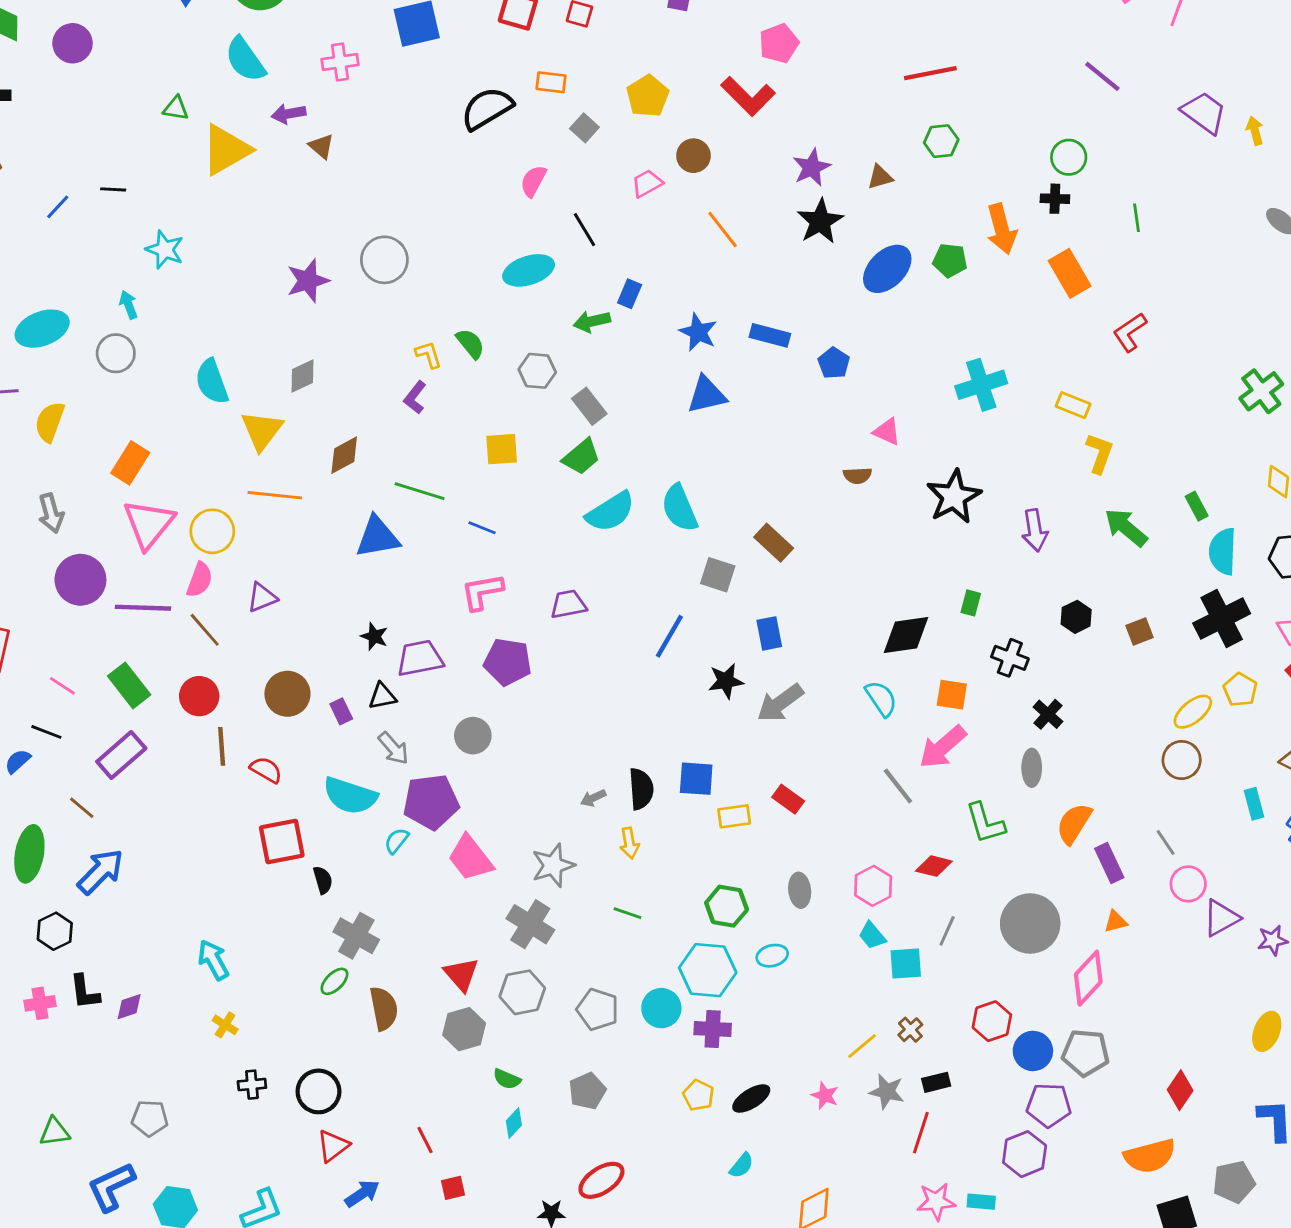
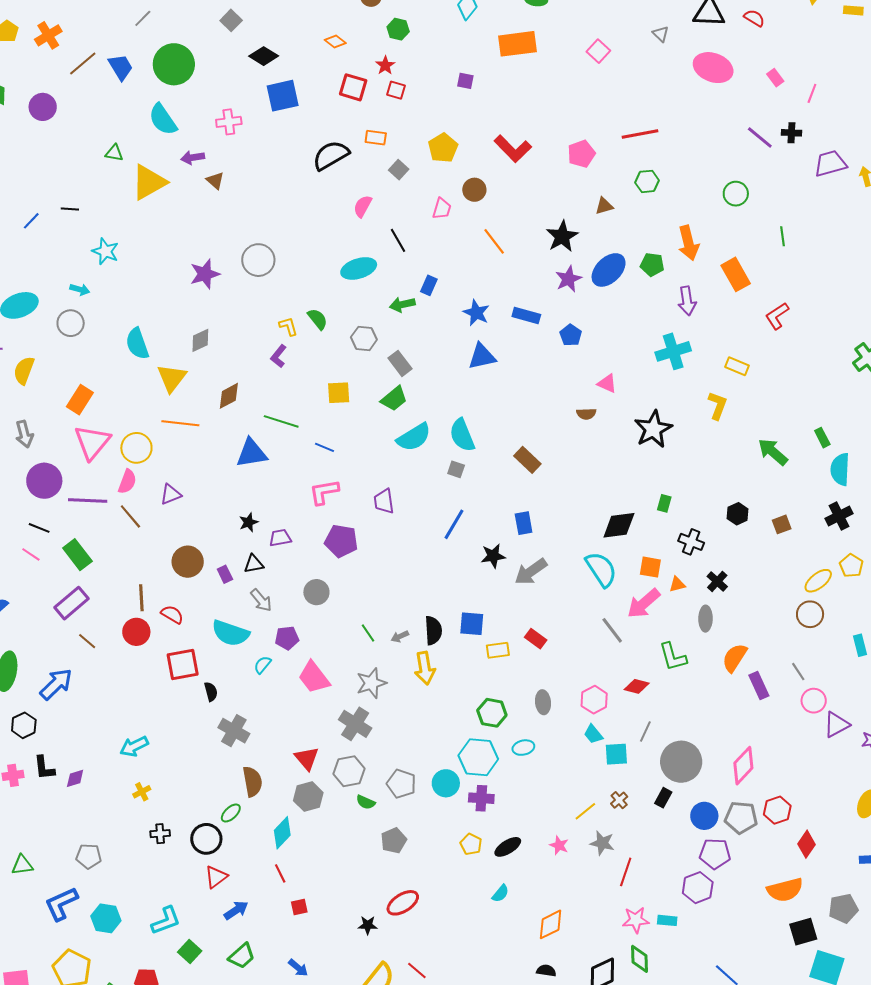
pink pentagon: (779, 43) -> (581, 154), moved
purple trapezoid: (1204, 113) -> (830, 163), turned -52
purple star: (812, 167) -> (568, 279), moved
pink trapezoid: (647, 183) -> (442, 209), turned 135
black cross: (1055, 199) -> (791, 133), moved
cyan arrow: (128, 305) -> (80, 289), turned 126
yellow L-shape: (1100, 453) -> (718, 406), moved
purple arrow: (1035, 530) -> (687, 301), moved
gray square: (718, 575) -> (456, 469), moved, size x0.7
purple trapezoid: (568, 604) -> (384, 501), turned -88
black cross: (1222, 618) -> (839, 516), size x0.7
black star: (374, 636) -> (249, 522), turned 30
purple trapezoid: (420, 658) -> (280, 538), size x0.7
red circle: (199, 696) -> (136, 632), moved
cyan semicircle: (881, 699) -> (601, 569), size x1.4
black line: (46, 732) -> (39, 528), moved
purple pentagon: (431, 802) -> (287, 638), size x0.6
brown line: (82, 808) -> (87, 641), moved
yellow arrow: (629, 843) -> (425, 668), size x1.5
green line: (627, 913) -> (368, 633), moved, turned 36
orange triangle: (1116, 922) -> (677, 584), moved
gray circle: (1030, 923) -> (681, 762), moved
cyan arrow: (213, 960) -> (134, 746), turned -88
green ellipse: (334, 981) -> (231, 813), moved
red hexagon: (992, 1021) -> (777, 810), moved
yellow cross: (225, 1025) -> (142, 792), turned 30
green semicircle: (507, 1079) -> (366, 802), moved
black rectangle: (936, 1082) -> (663, 798), moved, turned -48
cyan diamond: (514, 1123) -> (282, 833), moved, size x1.5

